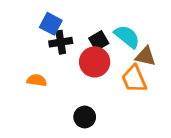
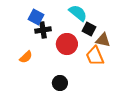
cyan semicircle: (127, 37) -> (78, 13), moved
black square: (99, 41) -> (89, 29), moved, turned -32
orange semicircle: (37, 80) -> (26, 57), turned 128

